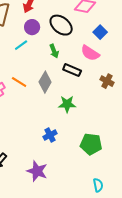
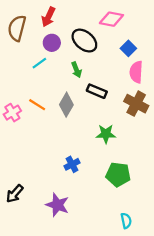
pink semicircle: (90, 53) -> (136, 72), moved, turned 60
brown cross: (107, 81) -> (136, 104), size x1.5
green star: (67, 104) -> (106, 134), moved

